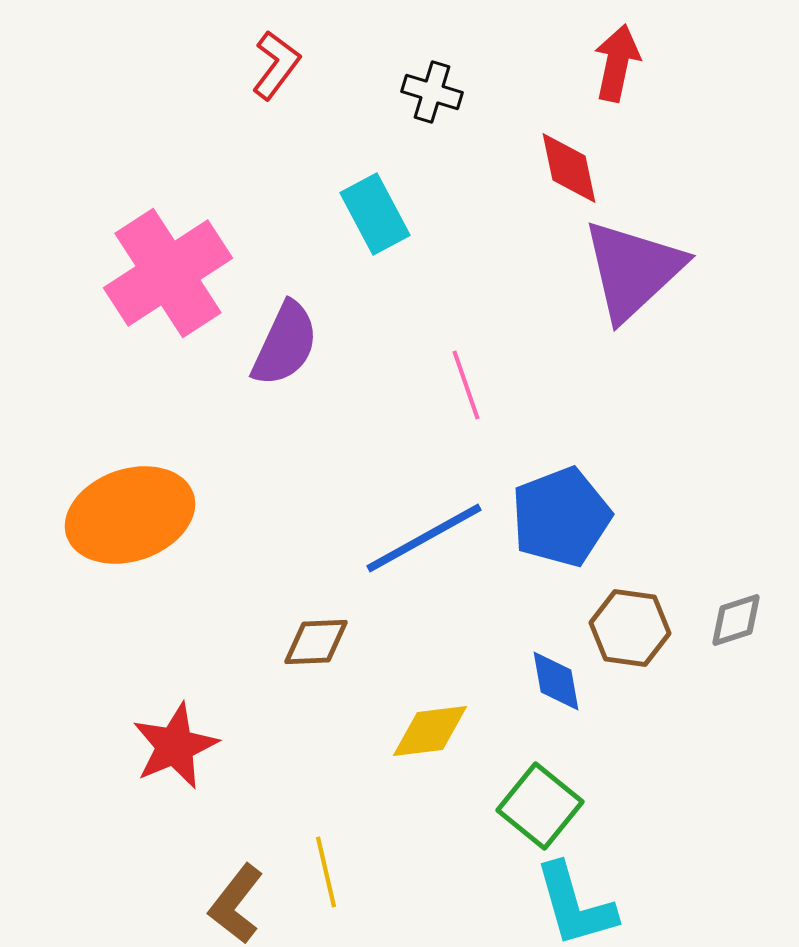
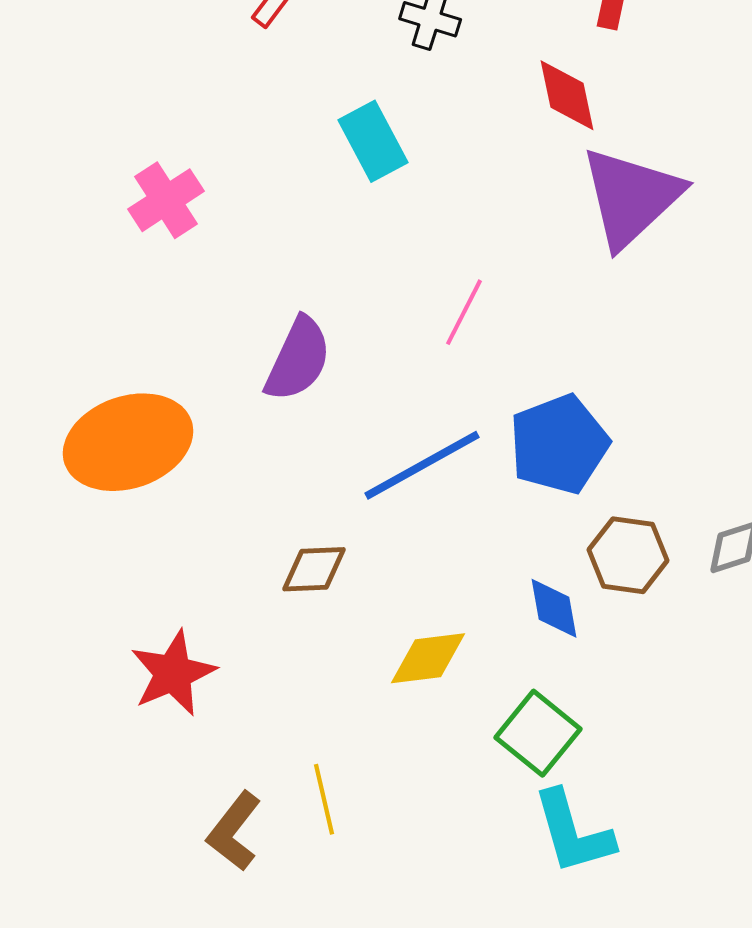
pink cross: (168, 273) -> (166, 200), size x0.6
purple semicircle: (285, 344) -> (298, 359), moved
pink line: (466, 385) -> (464, 312), turned 46

